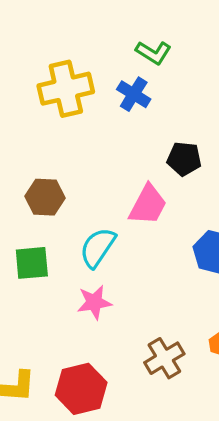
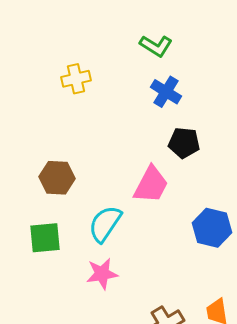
yellow cross: (66, 89) -> (76, 79), size x0.6
blue cross: (134, 94) -> (166, 92), moved

